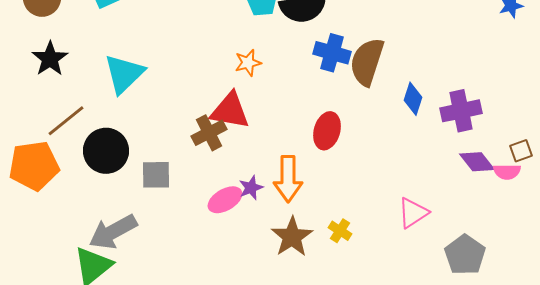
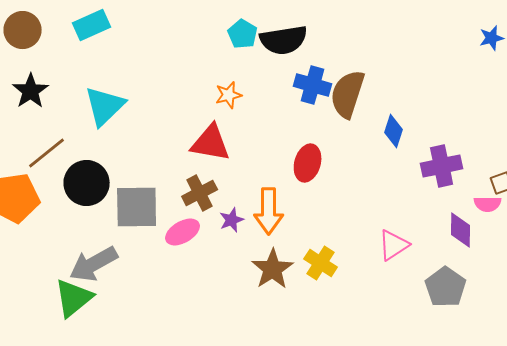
purple cross: (461, 111) -> (442, 166), moved
brown cross: (209, 133) -> (200, 193), moved
purple diamond: (477, 162) -> (461, 230), moved, turned 39
gray square: (156, 175) -> (137, 207), size x1.5
pink ellipse: (225, 200) -> (183, 232), moved
yellow cross: (340, 231) -> (321, 263), size x1.4

